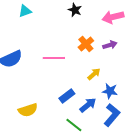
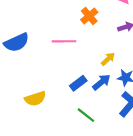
orange cross: (86, 44) -> (89, 16), moved
blue arrow: (88, 105) -> (101, 82), moved

